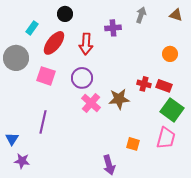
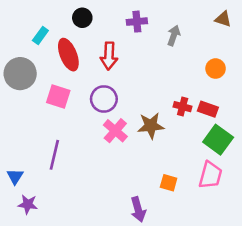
gray arrow: (141, 15) -> (174, 36), moved
purple cross: (113, 28) -> (137, 22), moved
red ellipse: (54, 43) -> (68, 55), turned -60

